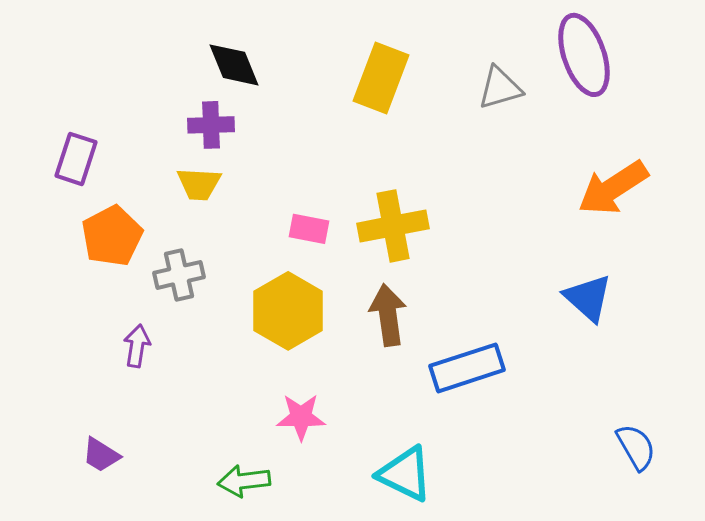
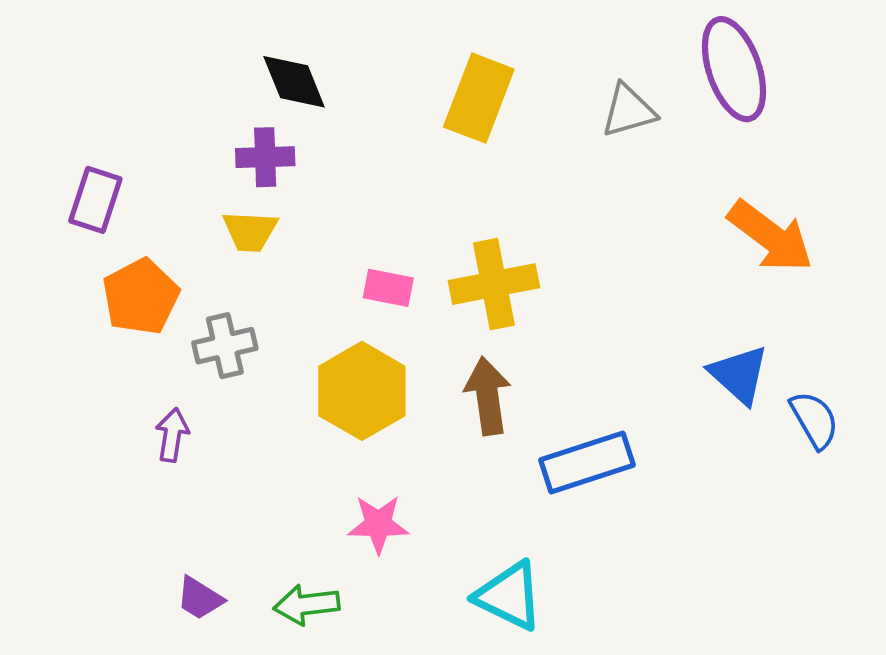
orange arrow: (613, 188) -> (770, 236), turned -110
blue semicircle: (636, 447) -> (814, 420), moved
purple trapezoid: (101, 455) -> (200, 598), moved

